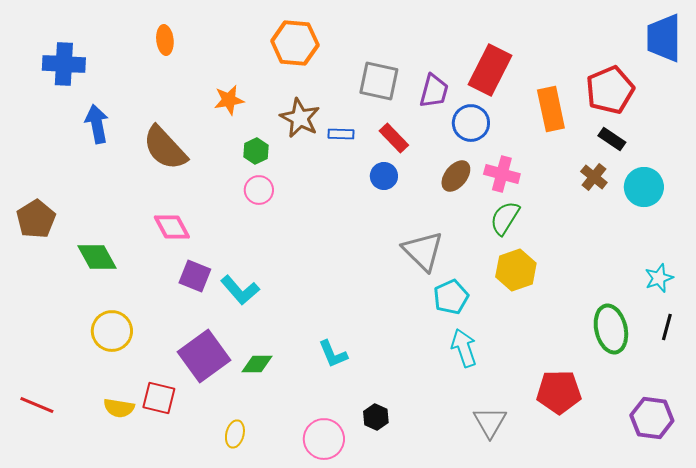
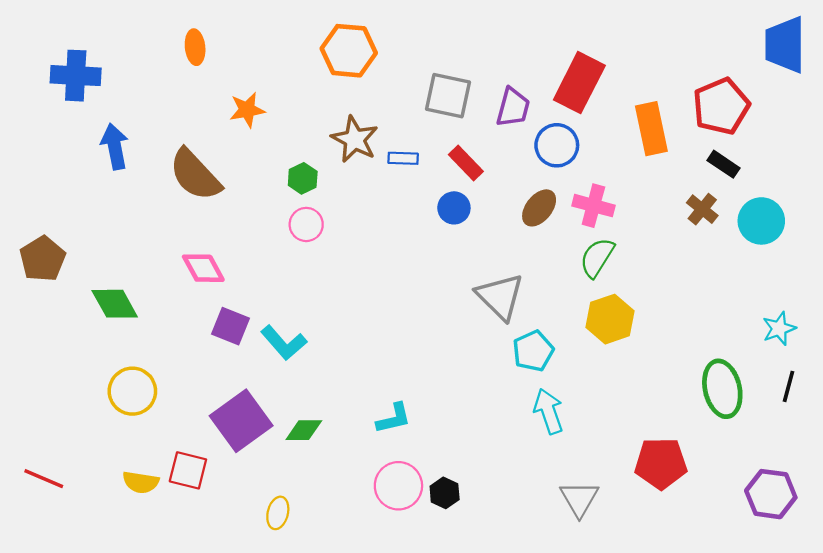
orange star: (229, 100) -> (247, 110), moved
cyan L-shape: (333, 354) -> (394, 418), turned -80
pink circle: (324, 439) -> (398, 486), moved

